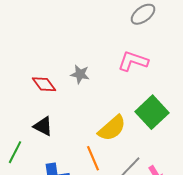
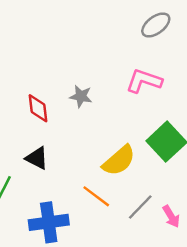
red diamond: (44, 84) -> (38, 108), turned 30
orange line: (93, 158) -> (96, 196), turned -30

